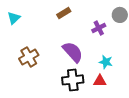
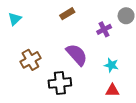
black cross: (73, 80) -> (60, 83), moved
red triangle: (100, 81) -> (112, 90), moved

